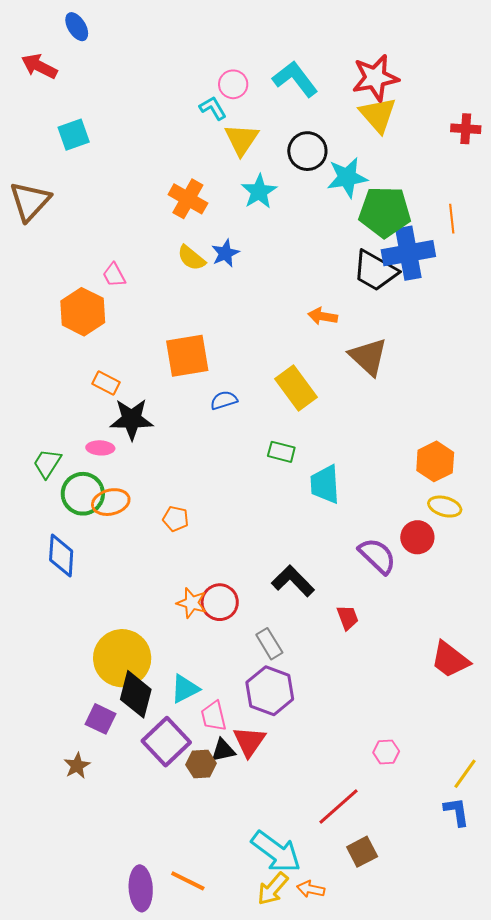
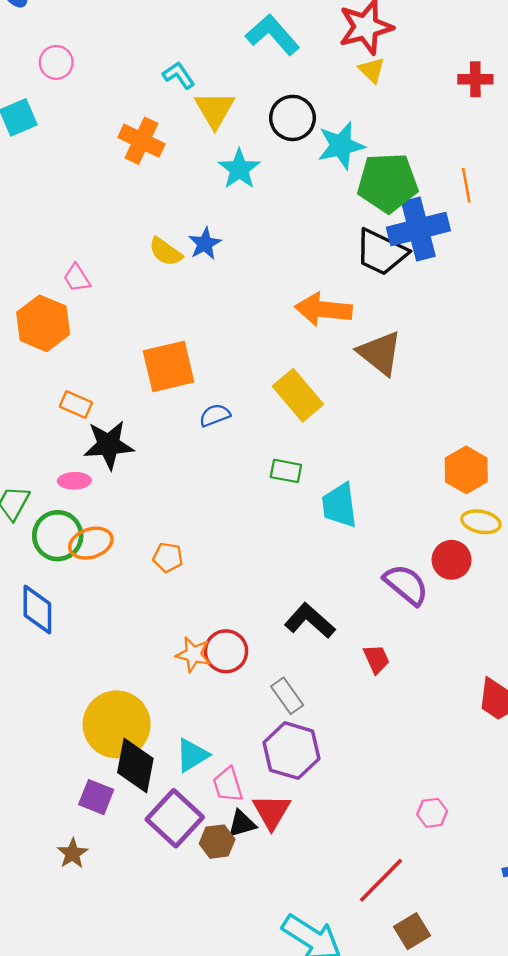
pink circle: (233, 84) -> (56, 62), moved
yellow triangle: (378, 115) -> (372, 70), size x0.6
orange cross: (188, 199) -> (142, 141), moved
orange arrow: (323, 316) -> (323, 309), size x1.6

